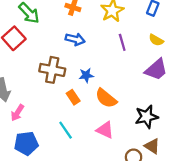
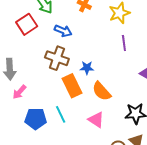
blue arrow: (75, 39) -> (63, 31), moved
orange rectangle: (73, 97) -> (72, 86), size x1.6
blue pentagon: (26, 143) -> (36, 119), moved

